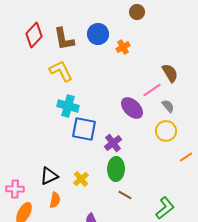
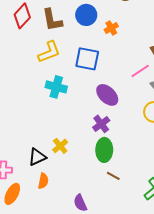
yellow L-shape: (61, 71) -> (49, 52), turned 95
purple ellipse: (132, 108) -> (107, 95), moved
blue square: (84, 129) -> (87, 59), moved
yellow cross: (81, 179) -> (60, 146), moved

